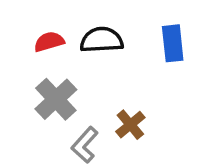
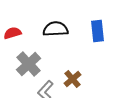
red semicircle: (49, 42) -> (13, 33), moved

